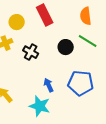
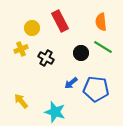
blue arrow: (49, 85) -> (71, 83), moved, turned -104

